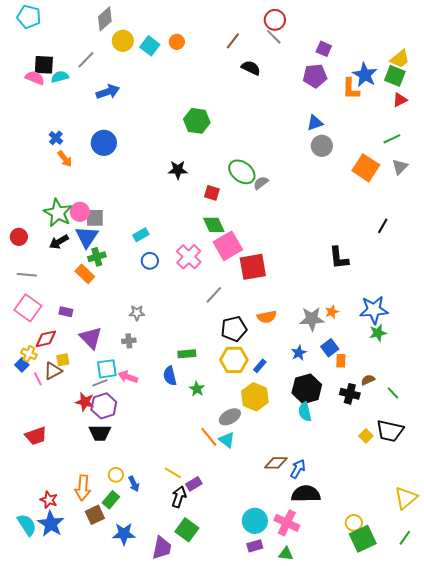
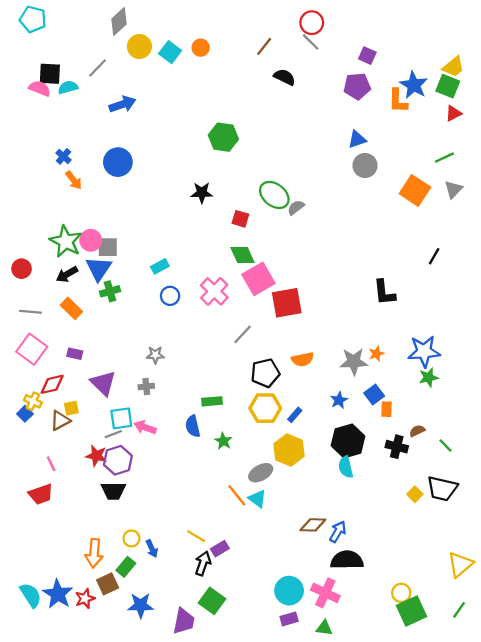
orange rectangle: (85, 274) -> (71, 308), moved
pink line: (38, 379) -> (51, 464), moved
red star: (49, 500) -> (85, 599), moved, turned 30

